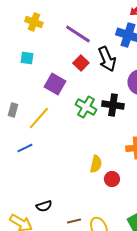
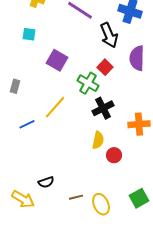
red square: (81, 63) -> (105, 67), moved
black cross: (113, 105) -> (103, 108), moved, turned -35
yellow line: (39, 118) -> (55, 107), moved

